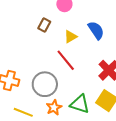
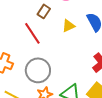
red line: (66, 60) -> (32, 33), moved

